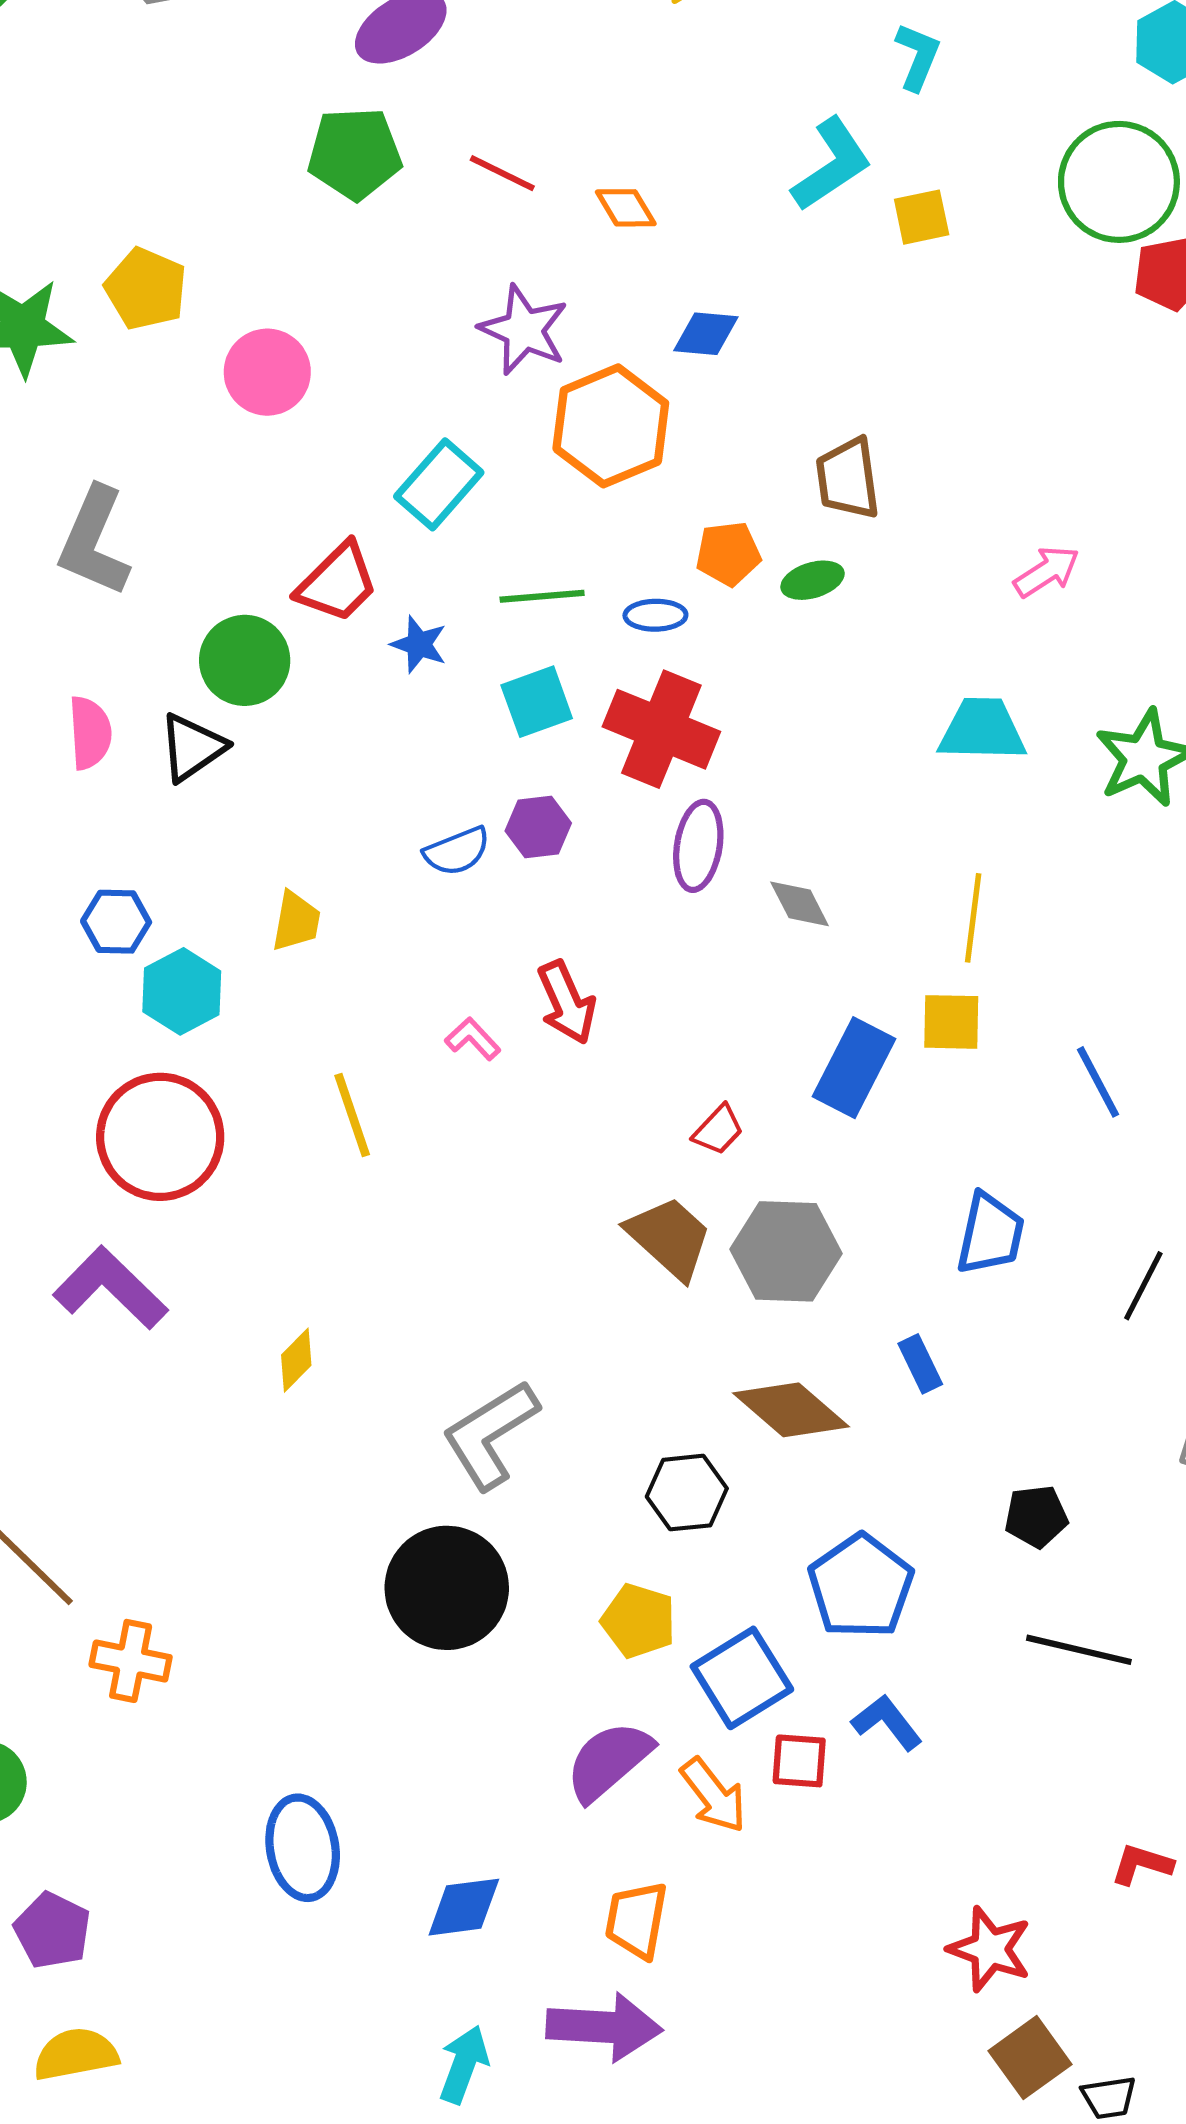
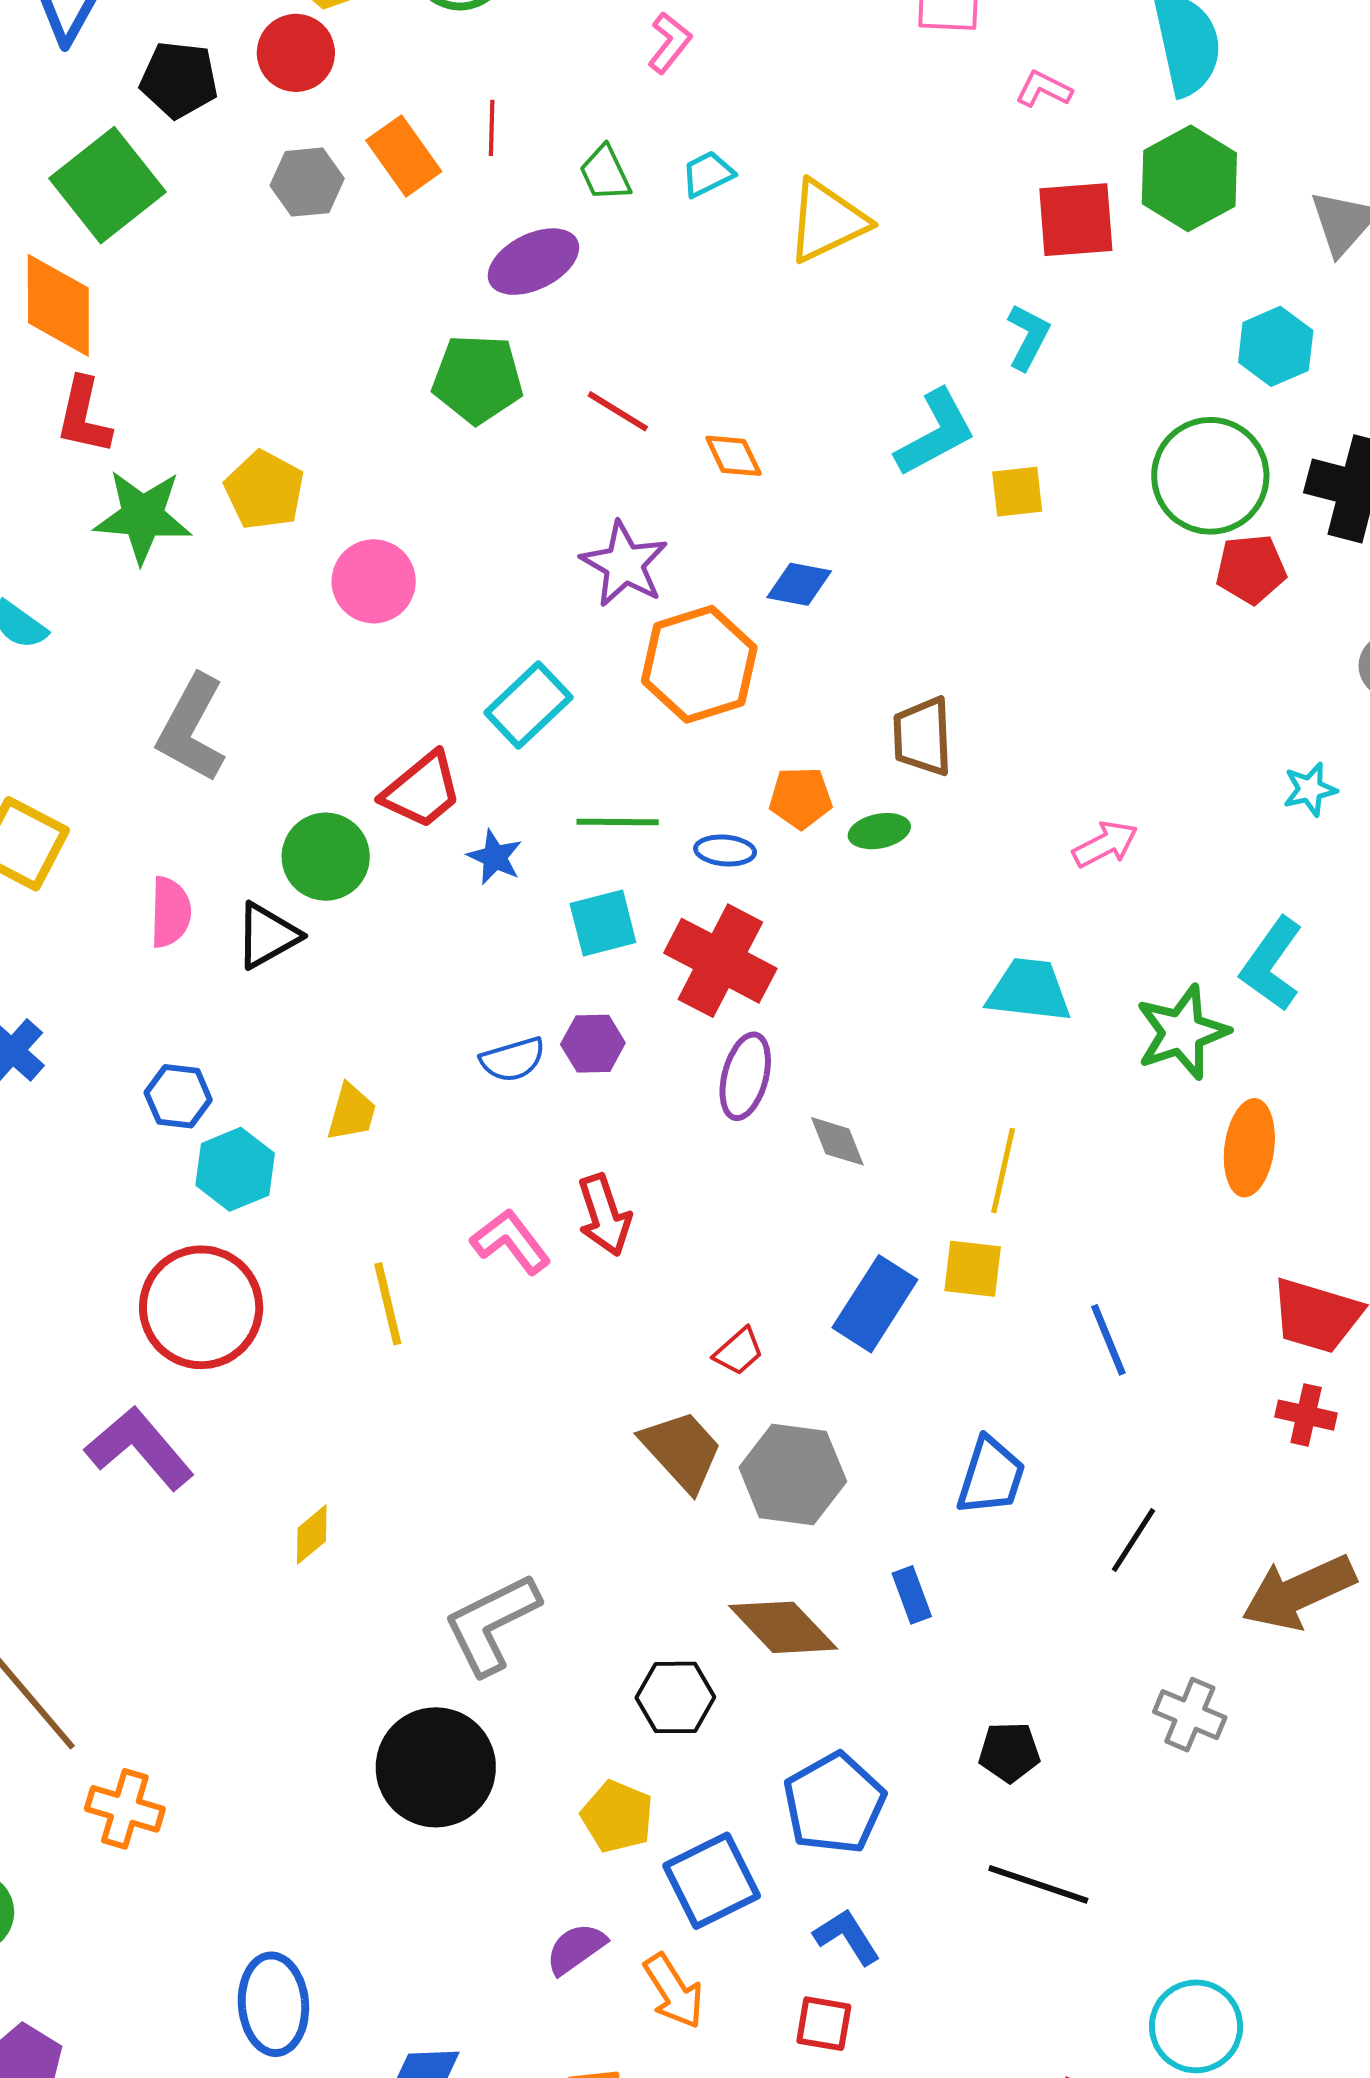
pink L-shape: (473, 1039) -> (511, 1241), size x1.5
purple semicircle: (609, 1761) -> (576, 1949), size x0.7
red square: (799, 1761) -> (824, 2024), moved

